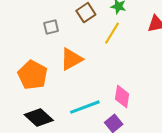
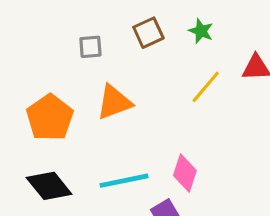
yellow line: (112, 33) -> (206, 87), moved

